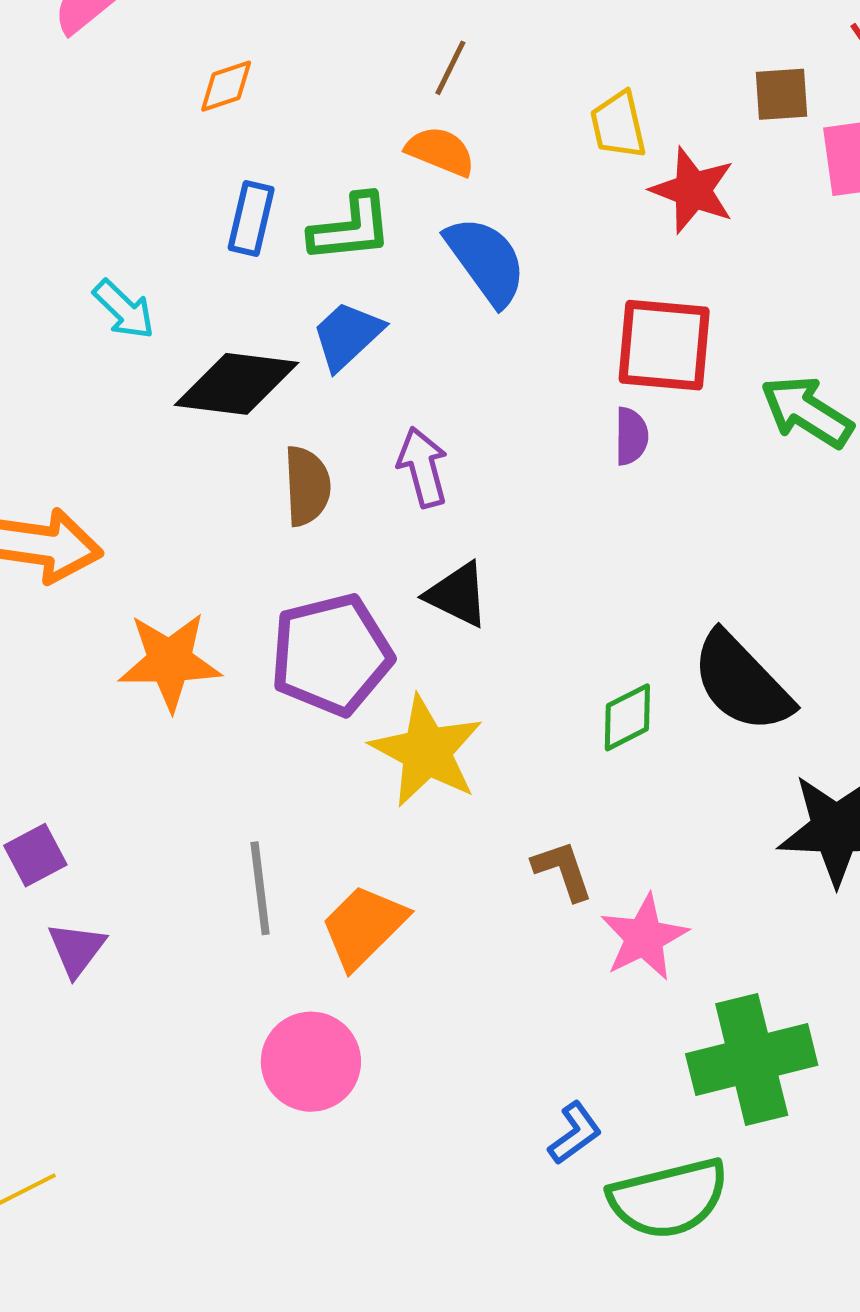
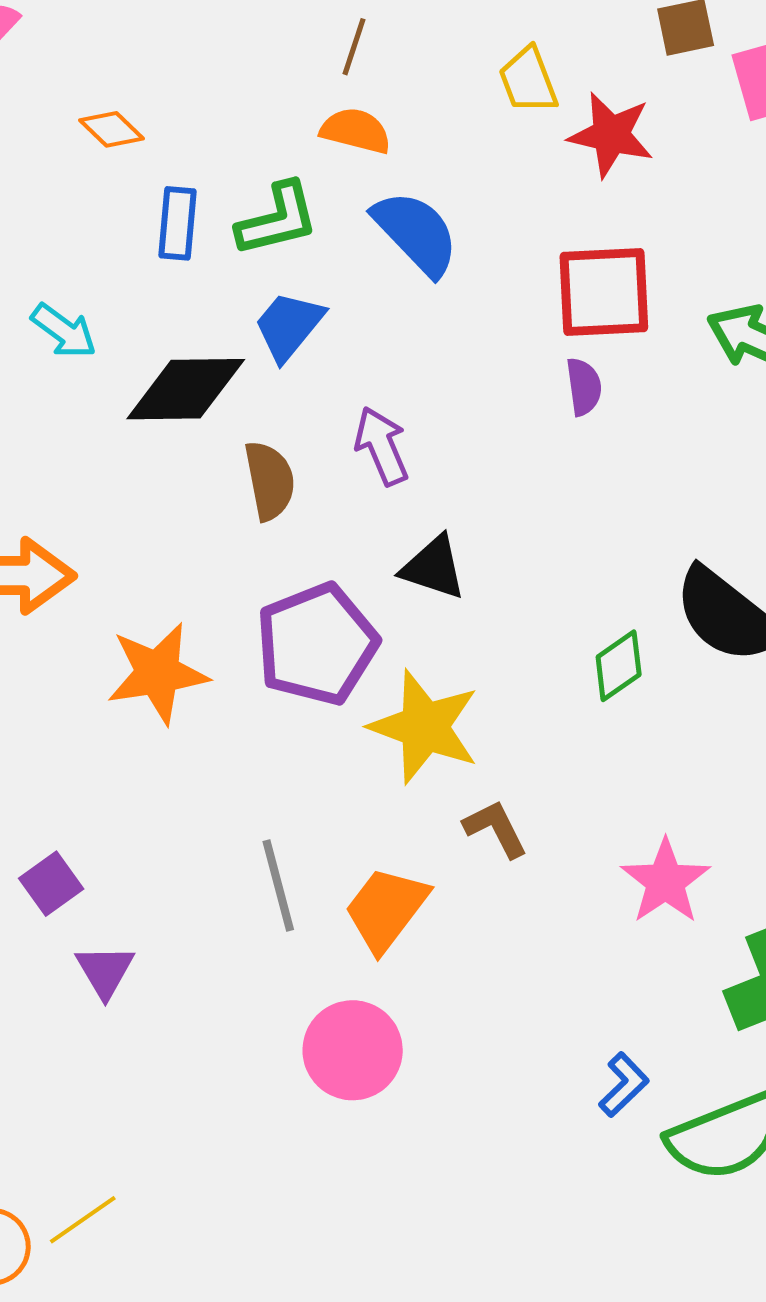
orange diamond: (226, 86) -> (112, 129), moved, turned 70
brown L-shape: (563, 870) -> (496, 829), moved

